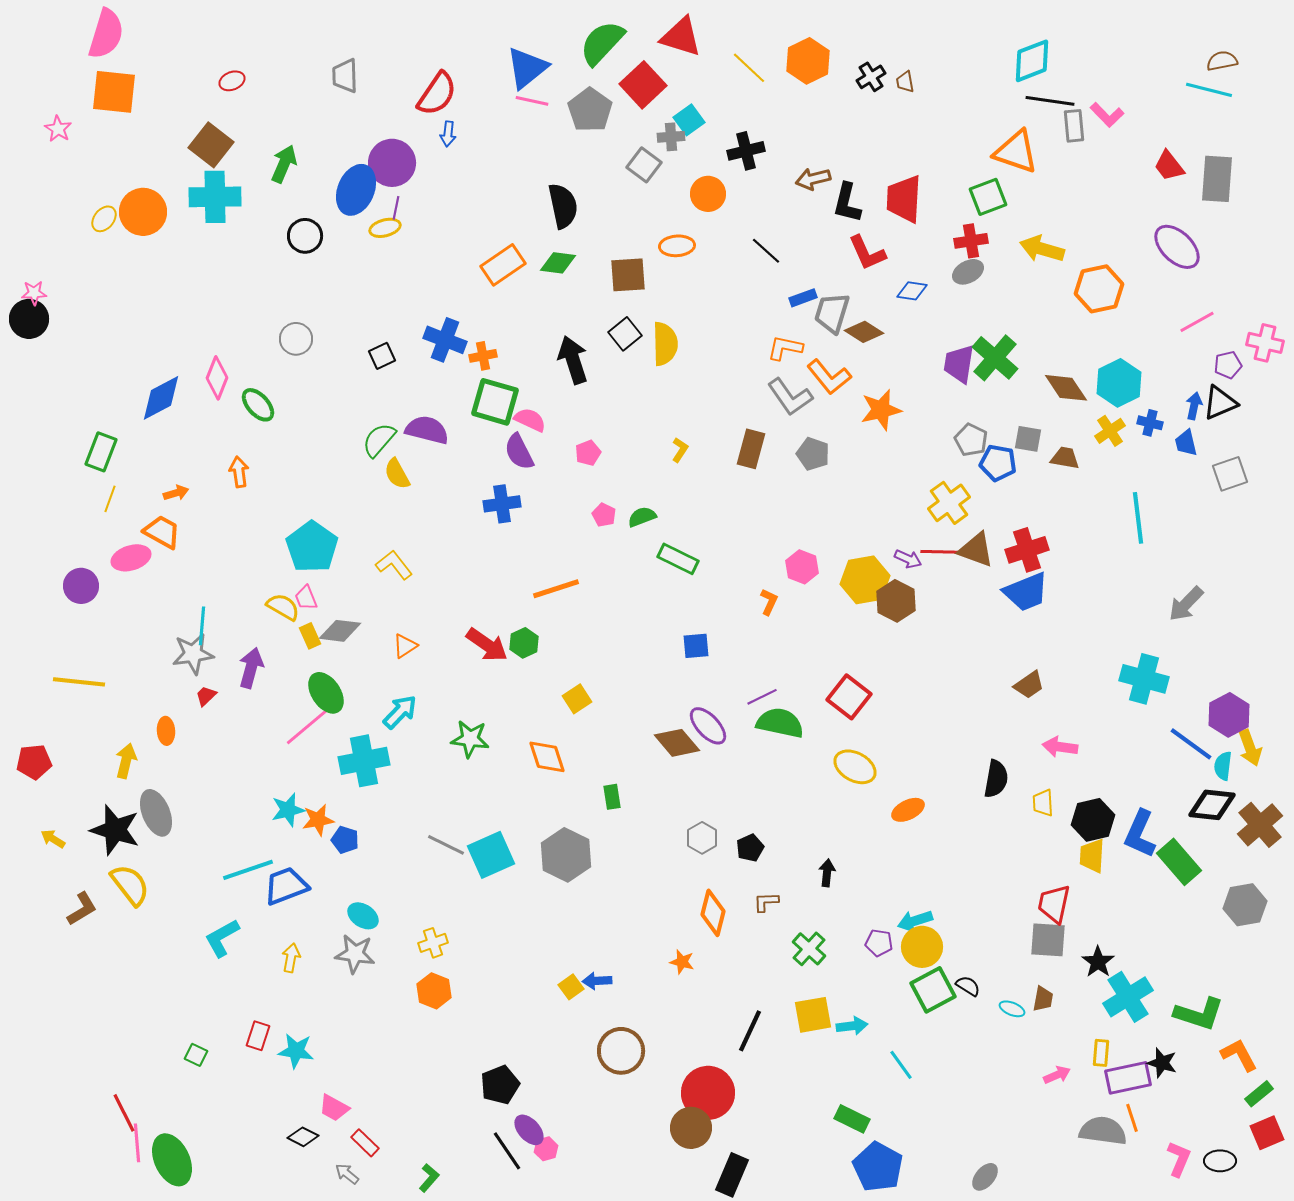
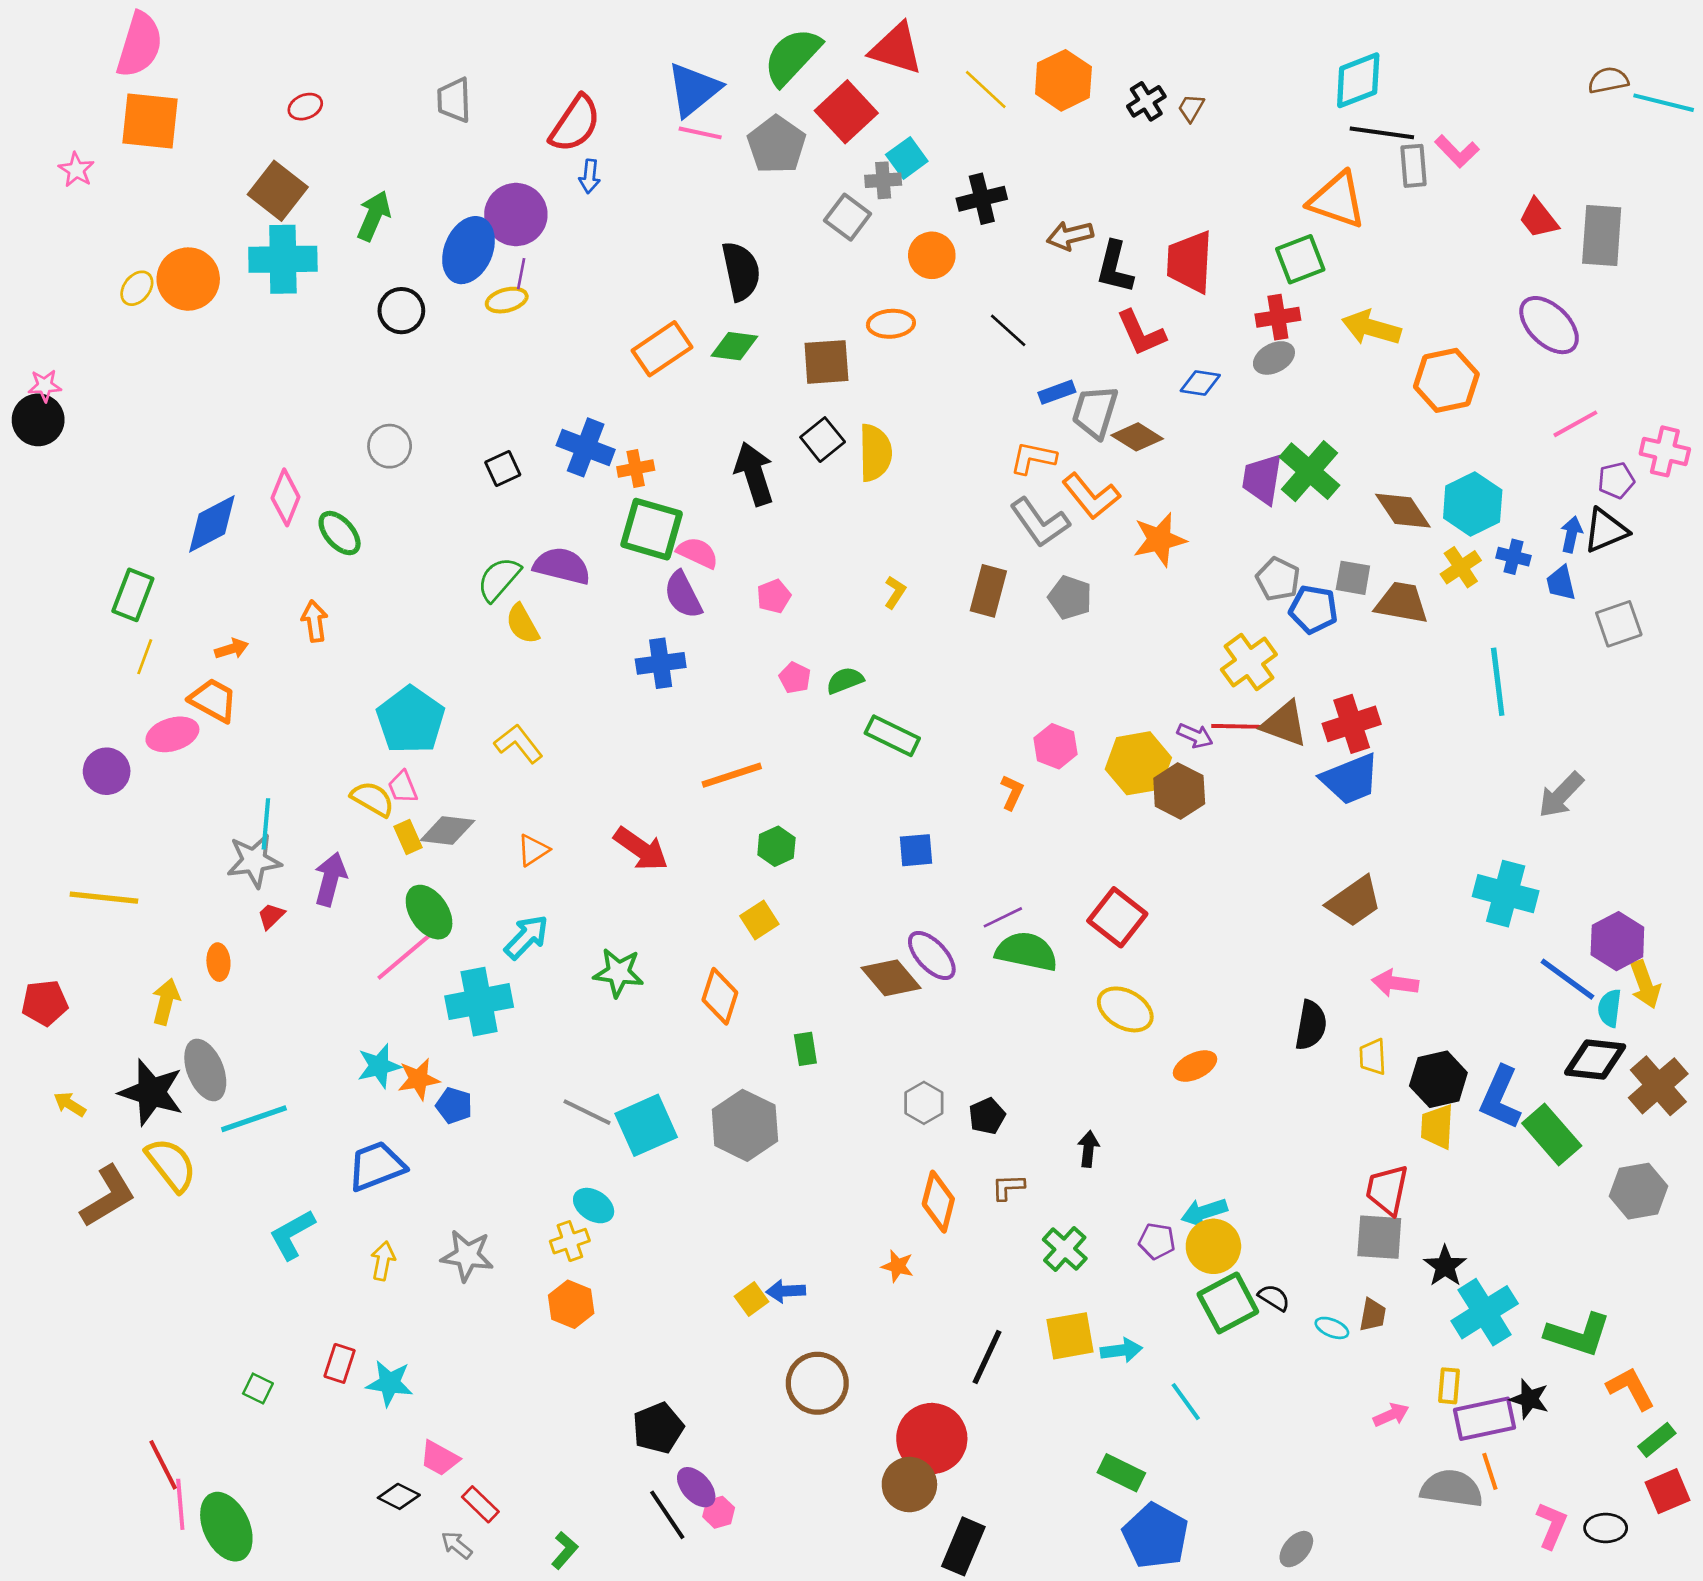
brown trapezoid: (905, 82) -> (1191, 108), turned 40
cyan line: (1209, 90) -> (1664, 103), moved
brown trapezoid: (1065, 458) -> (1402, 603), size x1.4
green hexagon: (524, 643) -> (776, 846), moved
brown trapezoid: (1029, 685) -> (1354, 902), size x1.4
orange diamond: (547, 757) -> (720, 996), turned 36
cyan line: (248, 870) -> (254, 1119), moved
brown L-shape: (82, 909) -> (108, 1196), size x1.4
cyan ellipse: (363, 916) -> (594, 1206), moved

